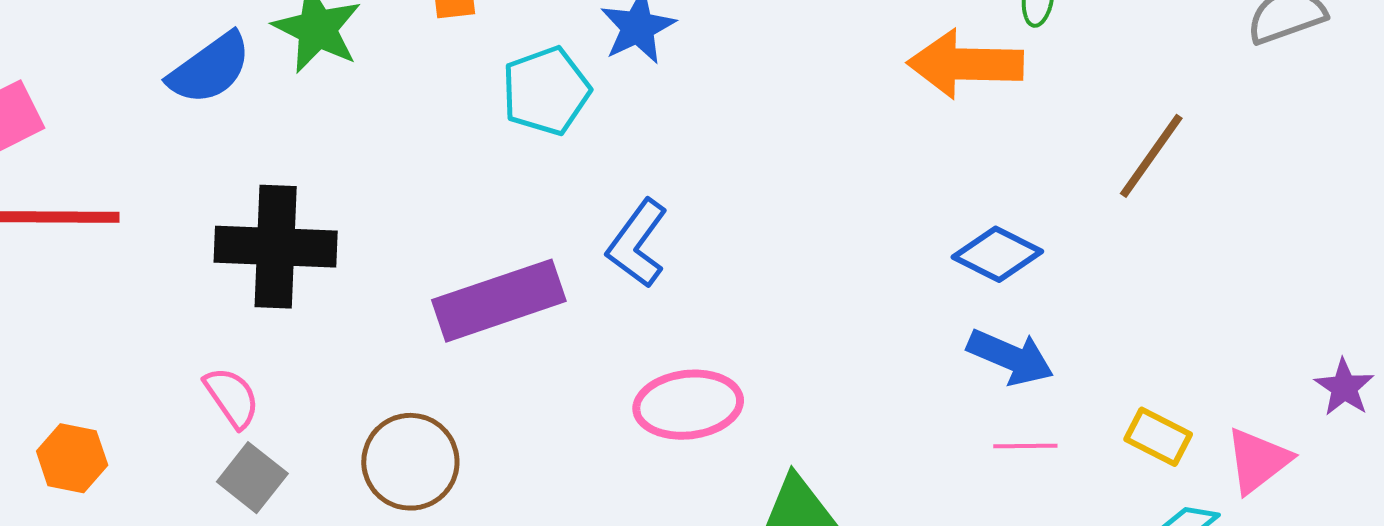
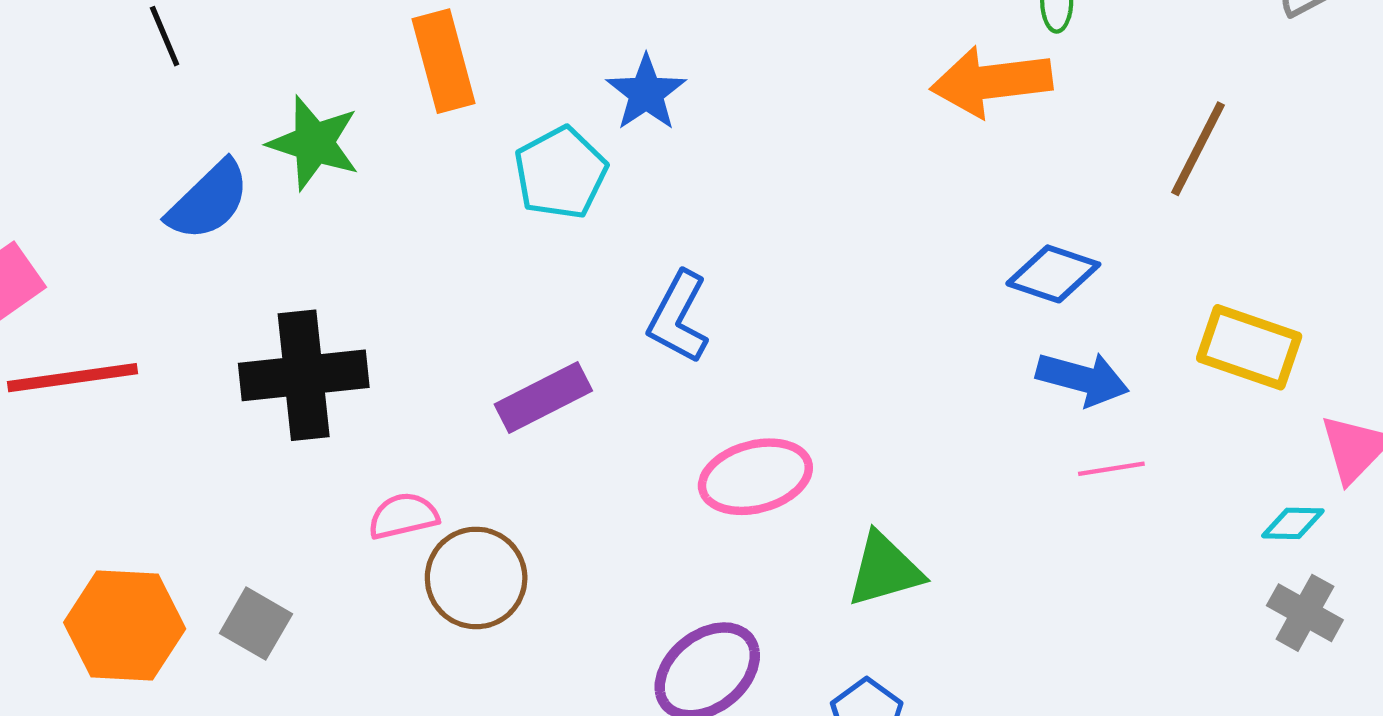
purple rectangle: (499, 301) -> (543, 397), size x0.7
pink semicircle: (232, 397) -> (403, 516), moved, turned -60
yellow rectangle: (1158, 437) -> (1249, 347), moved, size x1.5
orange hexagon: (72, 458) -> (125, 626), size x1.6
gray square: (252, 478) -> (256, 624), moved

